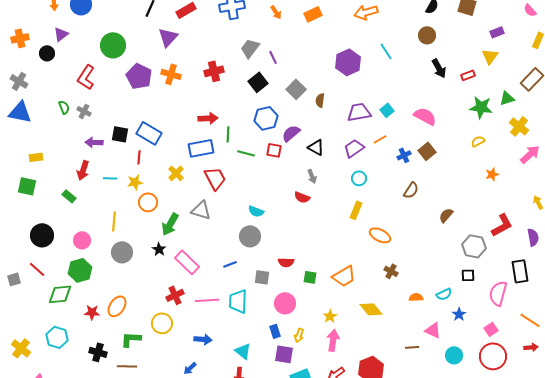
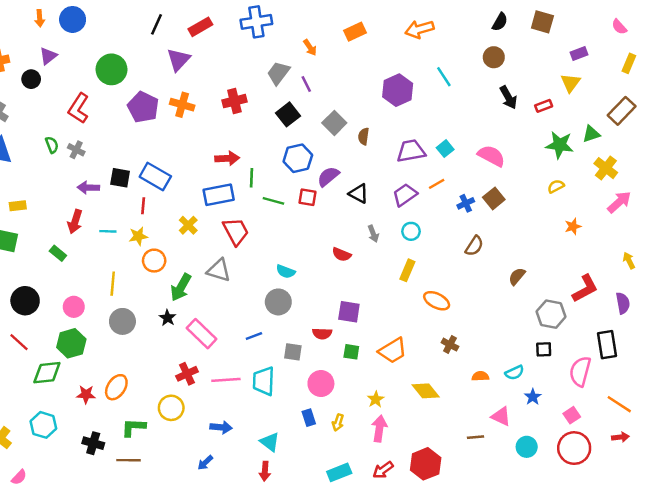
orange arrow: (276, 12) -> (310, 47), moved
gray arrow: (312, 176) -> (373, 234), moved
purple square: (284, 354) -> (349, 312), moved

